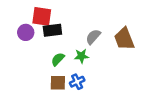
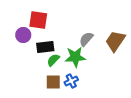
black rectangle: (52, 30) -> (45, 47), moved
brown trapezoid: (124, 39) -> (115, 41), turned 55
green star: (81, 56) -> (75, 57), size x1.5

